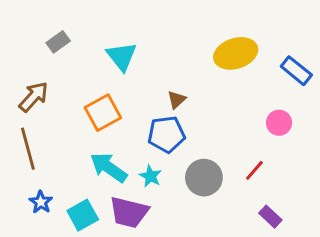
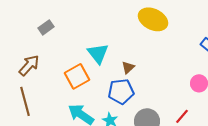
yellow ellipse: (236, 53) -> (153, 19), moved, turned 44
cyan triangle: (122, 56) -> (98, 53), moved

